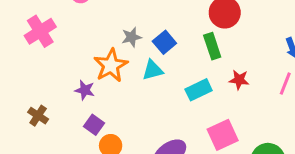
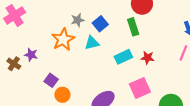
red star: (239, 80) -> (148, 58), moved
purple star: (85, 90) -> (31, 55), moved
brown cross: (38, 116) -> (14, 64), moved

